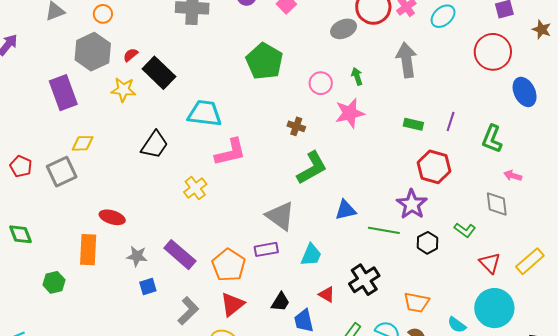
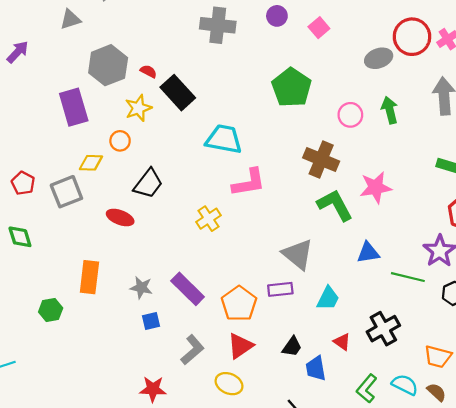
orange circle: (103, 14) -> (120, 141), moved
red semicircle: (131, 55) -> (148, 71), turned 63
green arrow: (357, 76) -> (390, 110), size x1.4
yellow star: (123, 90) -> (138, 108), turned -30
pink star: (350, 113) -> (376, 188), moved
brown cross: (296, 126) -> (321, 159), size x1.8
black trapezoid: (155, 145) -> (148, 184), moved
green L-shape: (312, 168) -> (335, 205), turned -93
red ellipse: (112, 217) -> (120, 218), moved
green diamond: (21, 234) -> (20, 237), moved

